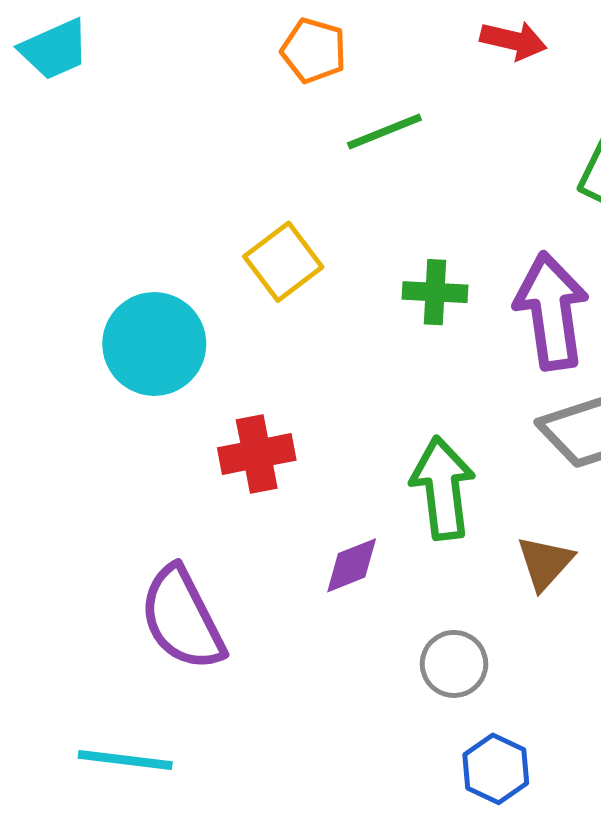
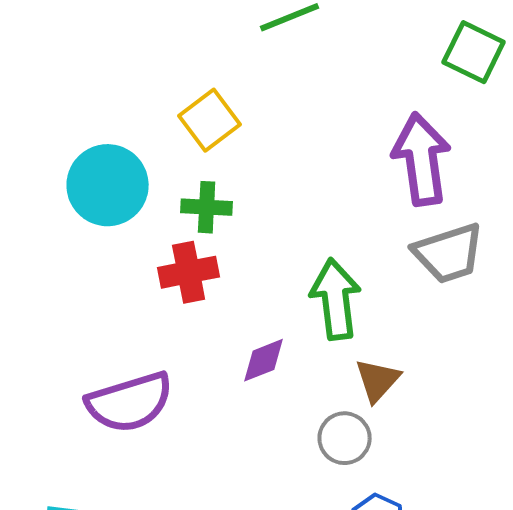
green cross: (435, 292) -> (207, 207), moved
brown triangle: (545, 563) -> (378, 380), moved
purple semicircle: (182, 618) -> (130, 402), turned -80

